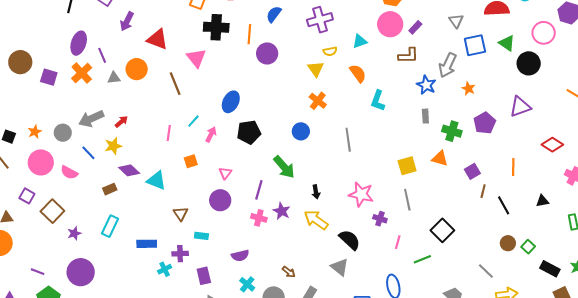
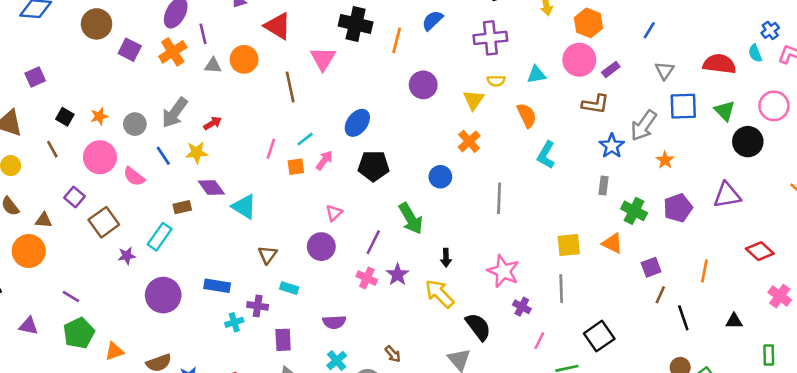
purple circle: (267, 54) -> (423, 85), moved
gray arrow: (91, 119) -> (175, 113), turned -40
orange square: (191, 161) -> (296, 167), moved
cyan rectangle: (110, 226) -> (160, 237), moved
purple circle: (81, 272) -> (163, 295), moved

